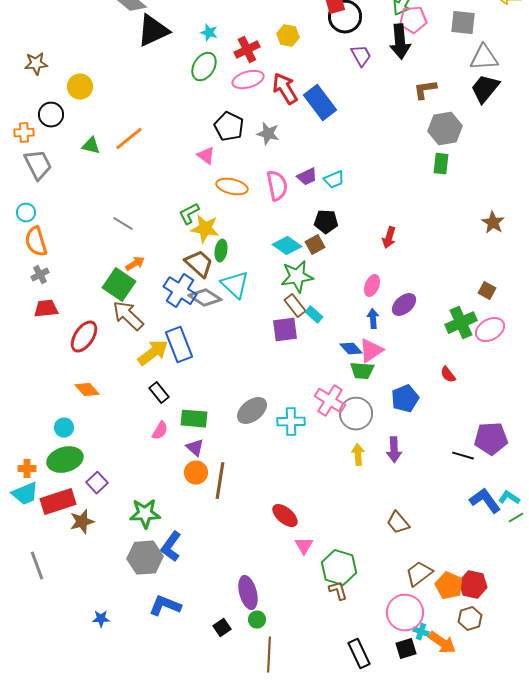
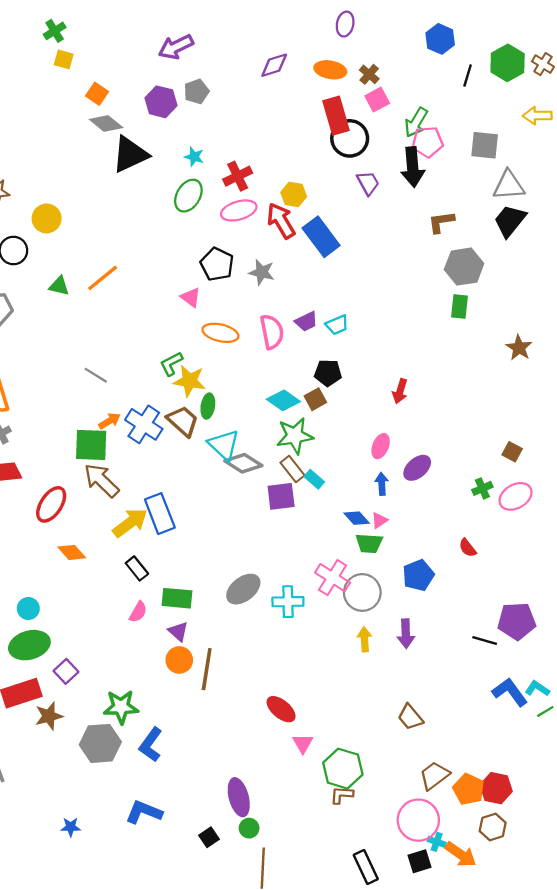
yellow hexagon: (288, 36) -> (294, 194), moved
brown star: (493, 223) -> (519, 348), moved
green square: (119, 285) -> (91, 445), turned -32
blue cross: (180, 291) -> (144, 424), moved
gray diamond: (205, 298) -> (243, 463), moved
green cross: (461, 323) -> (482, 488), size x0.6
pink triangle: (371, 351) -> (379, 520), size x0.6
orange diamond: (87, 390) -> (72, 552), moved
gray hexagon: (145, 558) -> (100, 743), moved
brown L-shape: (338, 591) -> (342, 795), turned -70

